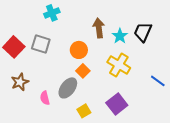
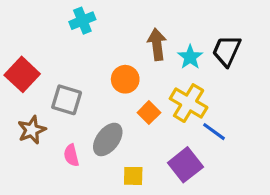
gray square: (41, 44) -> (67, 100), moved
orange square: (83, 71) -> (149, 113), moved
blue line: (158, 81) -> (214, 132), moved
yellow square: (84, 111) -> (133, 176), turned 32

